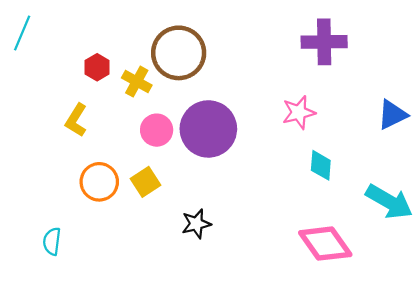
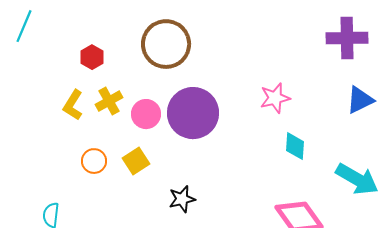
purple cross: (324, 42) -> (347, 38), moved
yellow cross: (137, 82) -> (109, 101), moved, turned 32
orange circle: (99, 182) -> (94, 161), size x0.7

